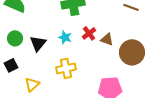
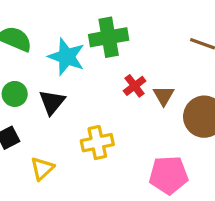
cyan star: (65, 37) -> (67, 57), moved, size x1.6
brown triangle: (107, 39) -> (164, 96), turned 40

